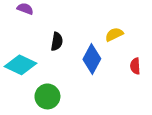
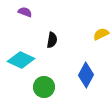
blue diamond: (92, 59) -> (86, 75), moved

